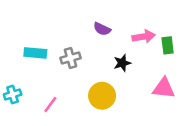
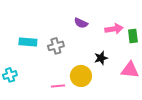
black star: (122, 63) -> (101, 58), moved
pink line: (50, 105) -> (58, 86), moved, turned 48

